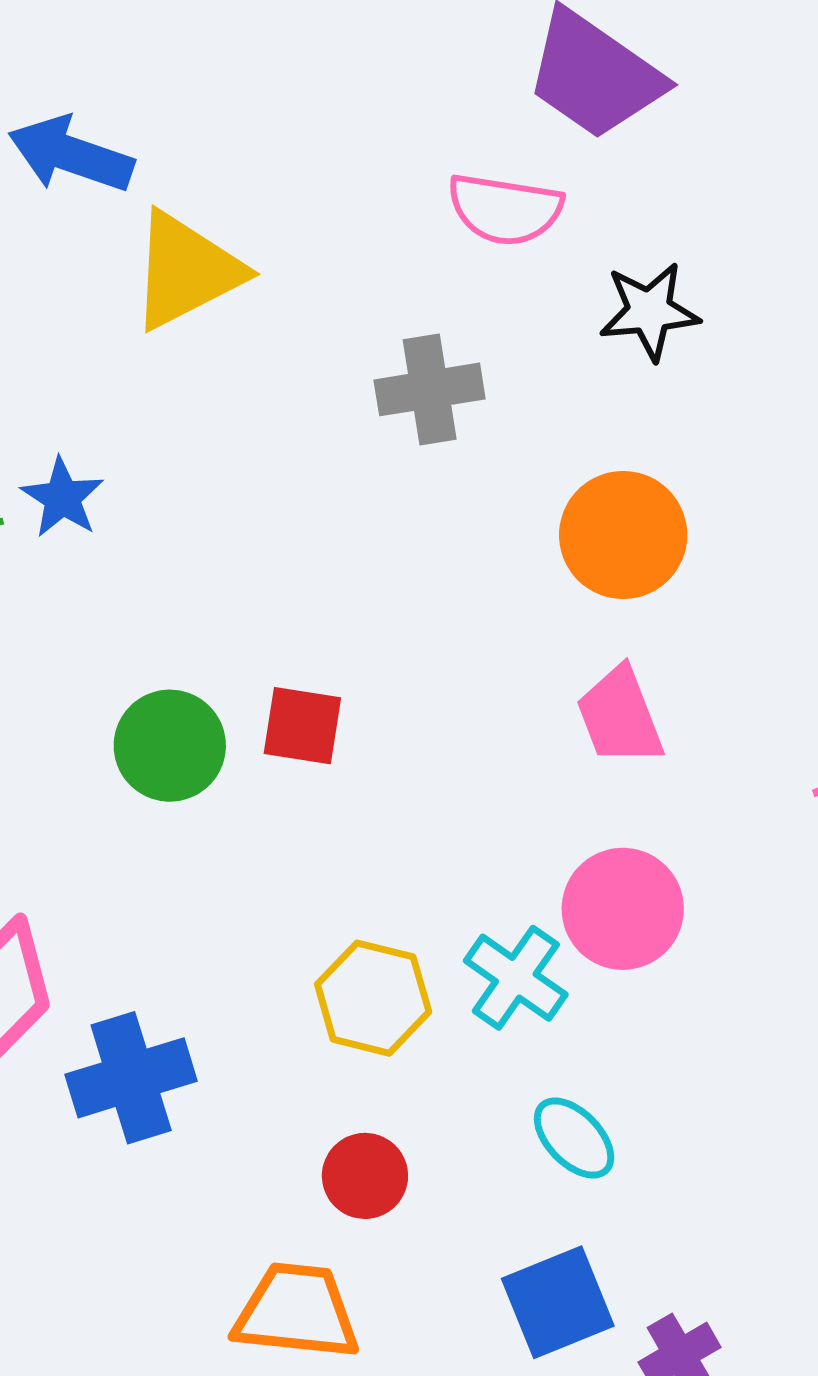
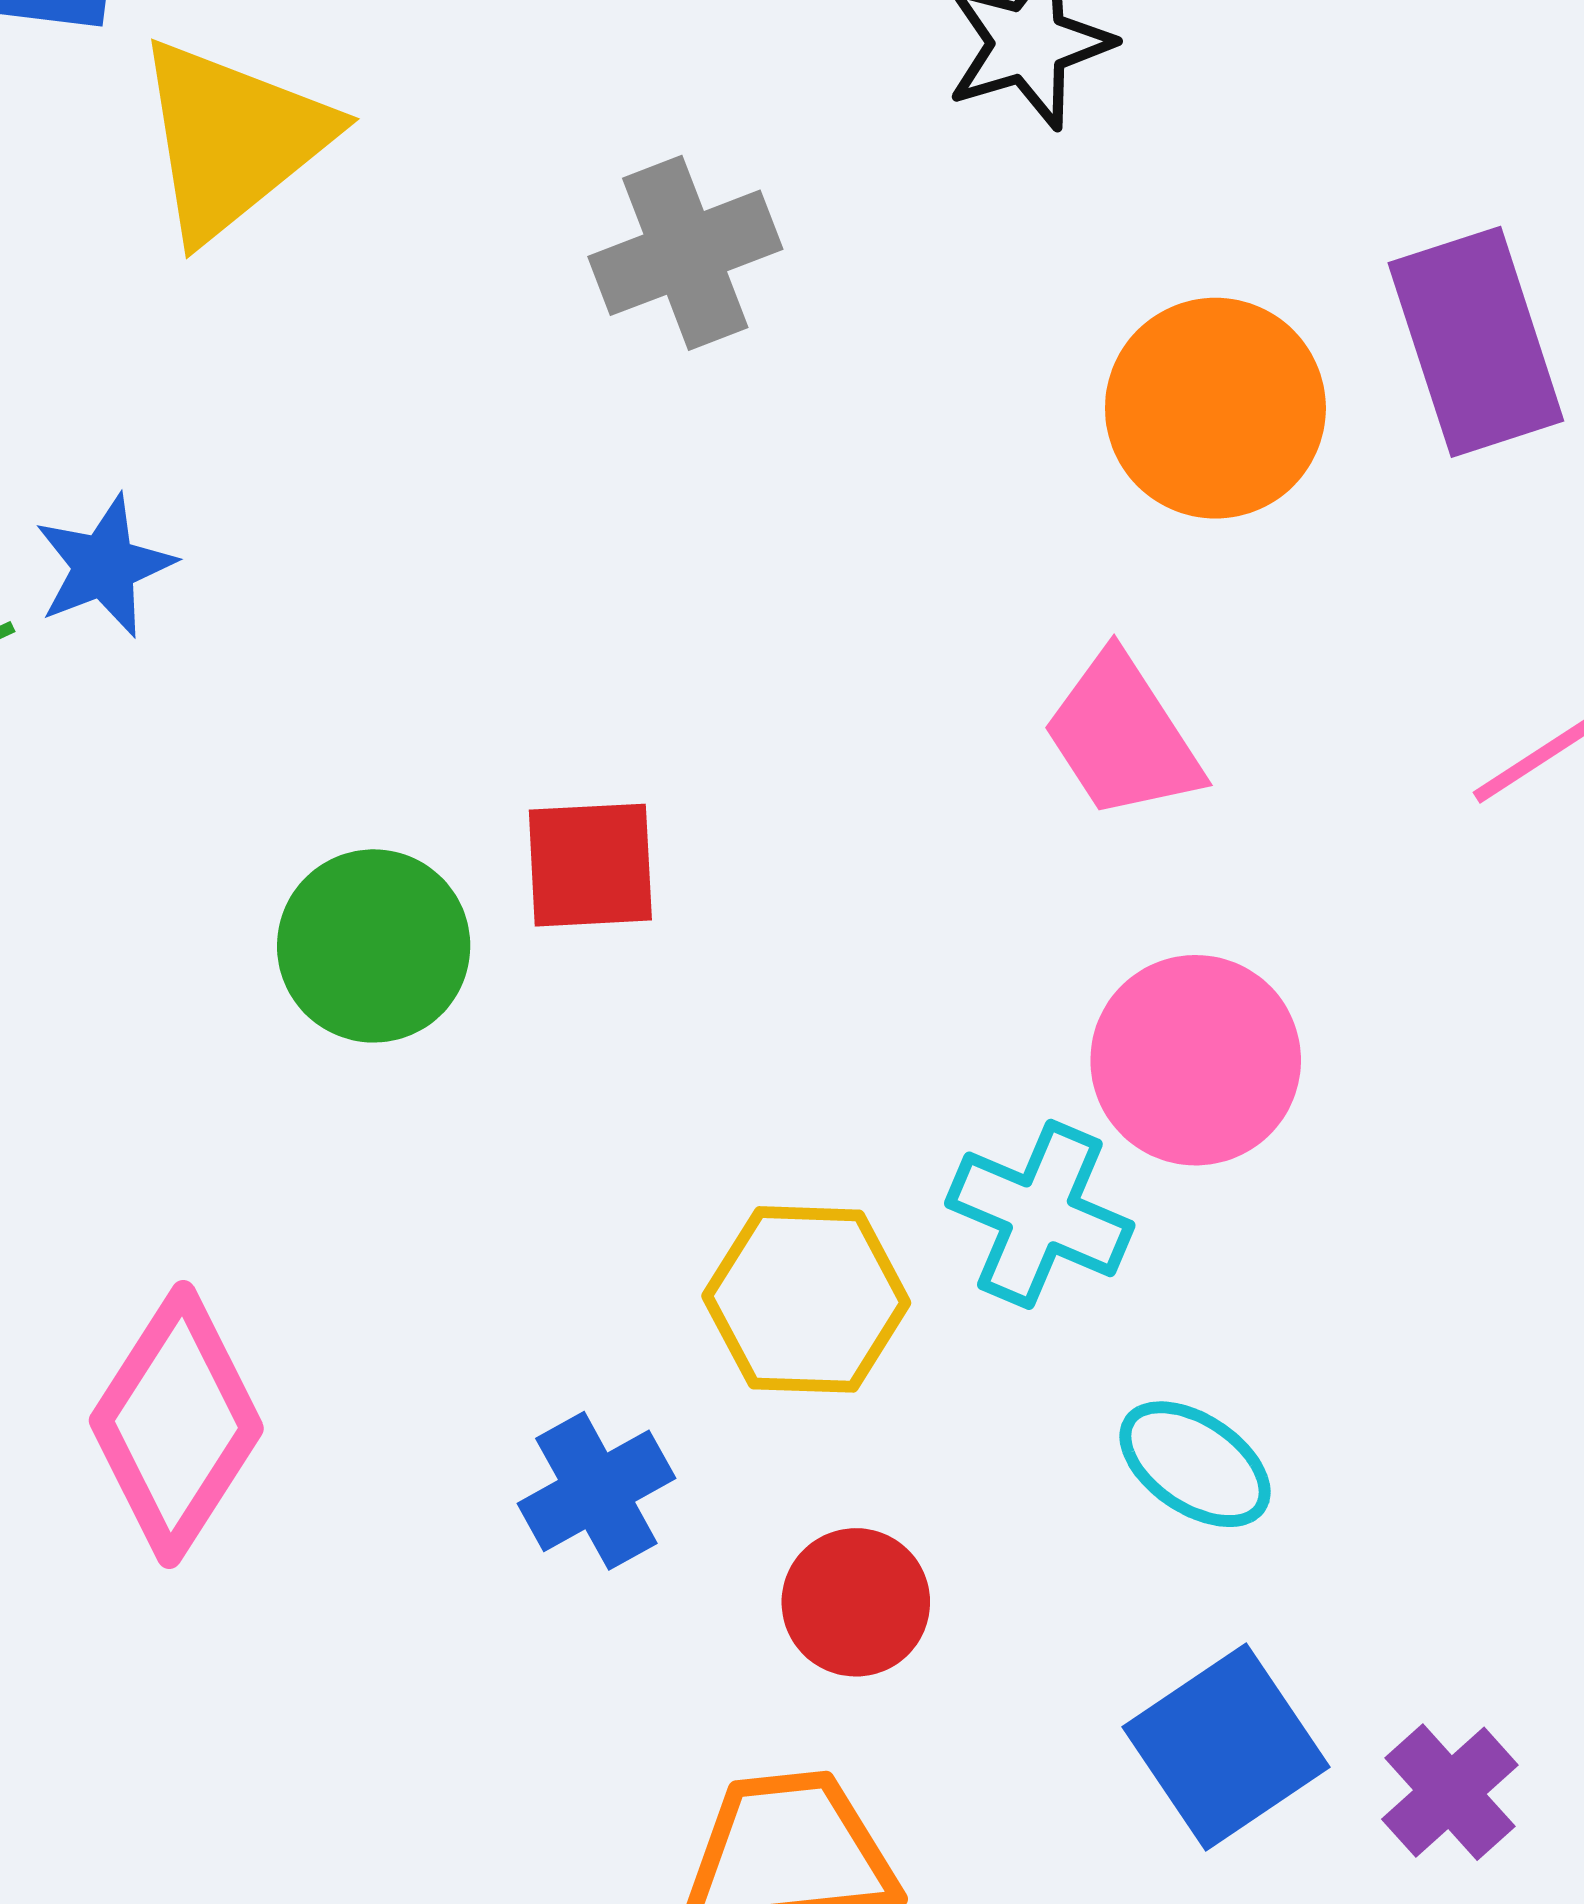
blue star: (62, 498) -> (104, 566), turned 30
orange circle: (623, 535) -> (1215, 408), moved
blue cross: (131, 1078) -> (596, 1491), moved, size x0.7

